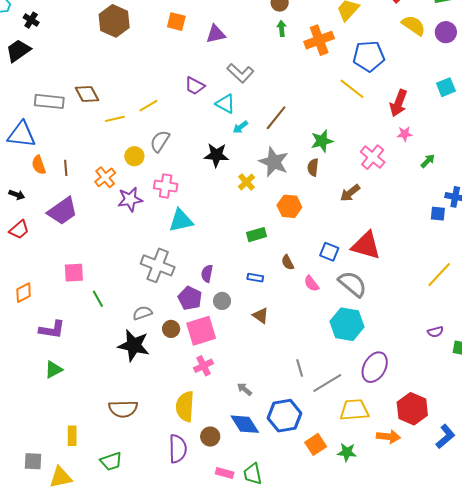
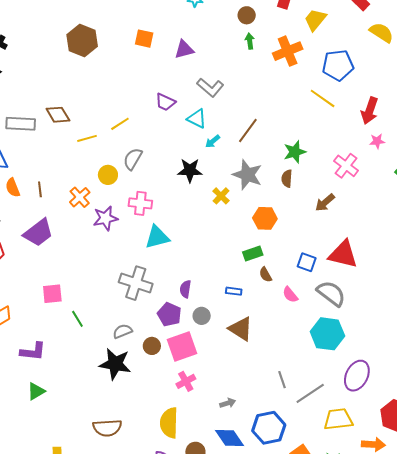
green rectangle: (256, 235) -> (253, 254), moved
brown triangle: (261, 315) -> (241, 329), size x1.5
gray arrow: (244, 389) -> (228, 403), turned 126

